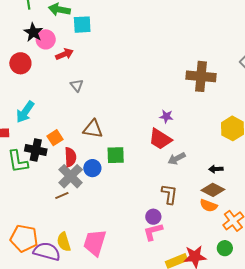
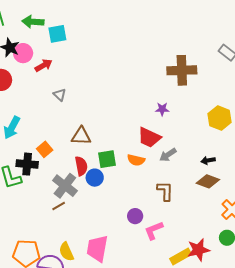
purple star: (166, 116) -> (162, 109), moved
red semicircle: (70, 157) -> (81, 166), moved
blue circle: (92, 168) -> (95, 178), moved
orange semicircle: (209, 206) -> (136, 160), moved
purple circle: (153, 217) -> (135, 216), moved

